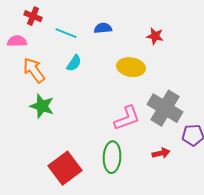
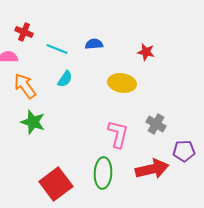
gray cross: (165, 108) -> (156, 124), size x0.6
pink L-shape: (127, 118) -> (118, 134), turned -56
red arrow: (161, 153) -> (152, 169), size x1.8

